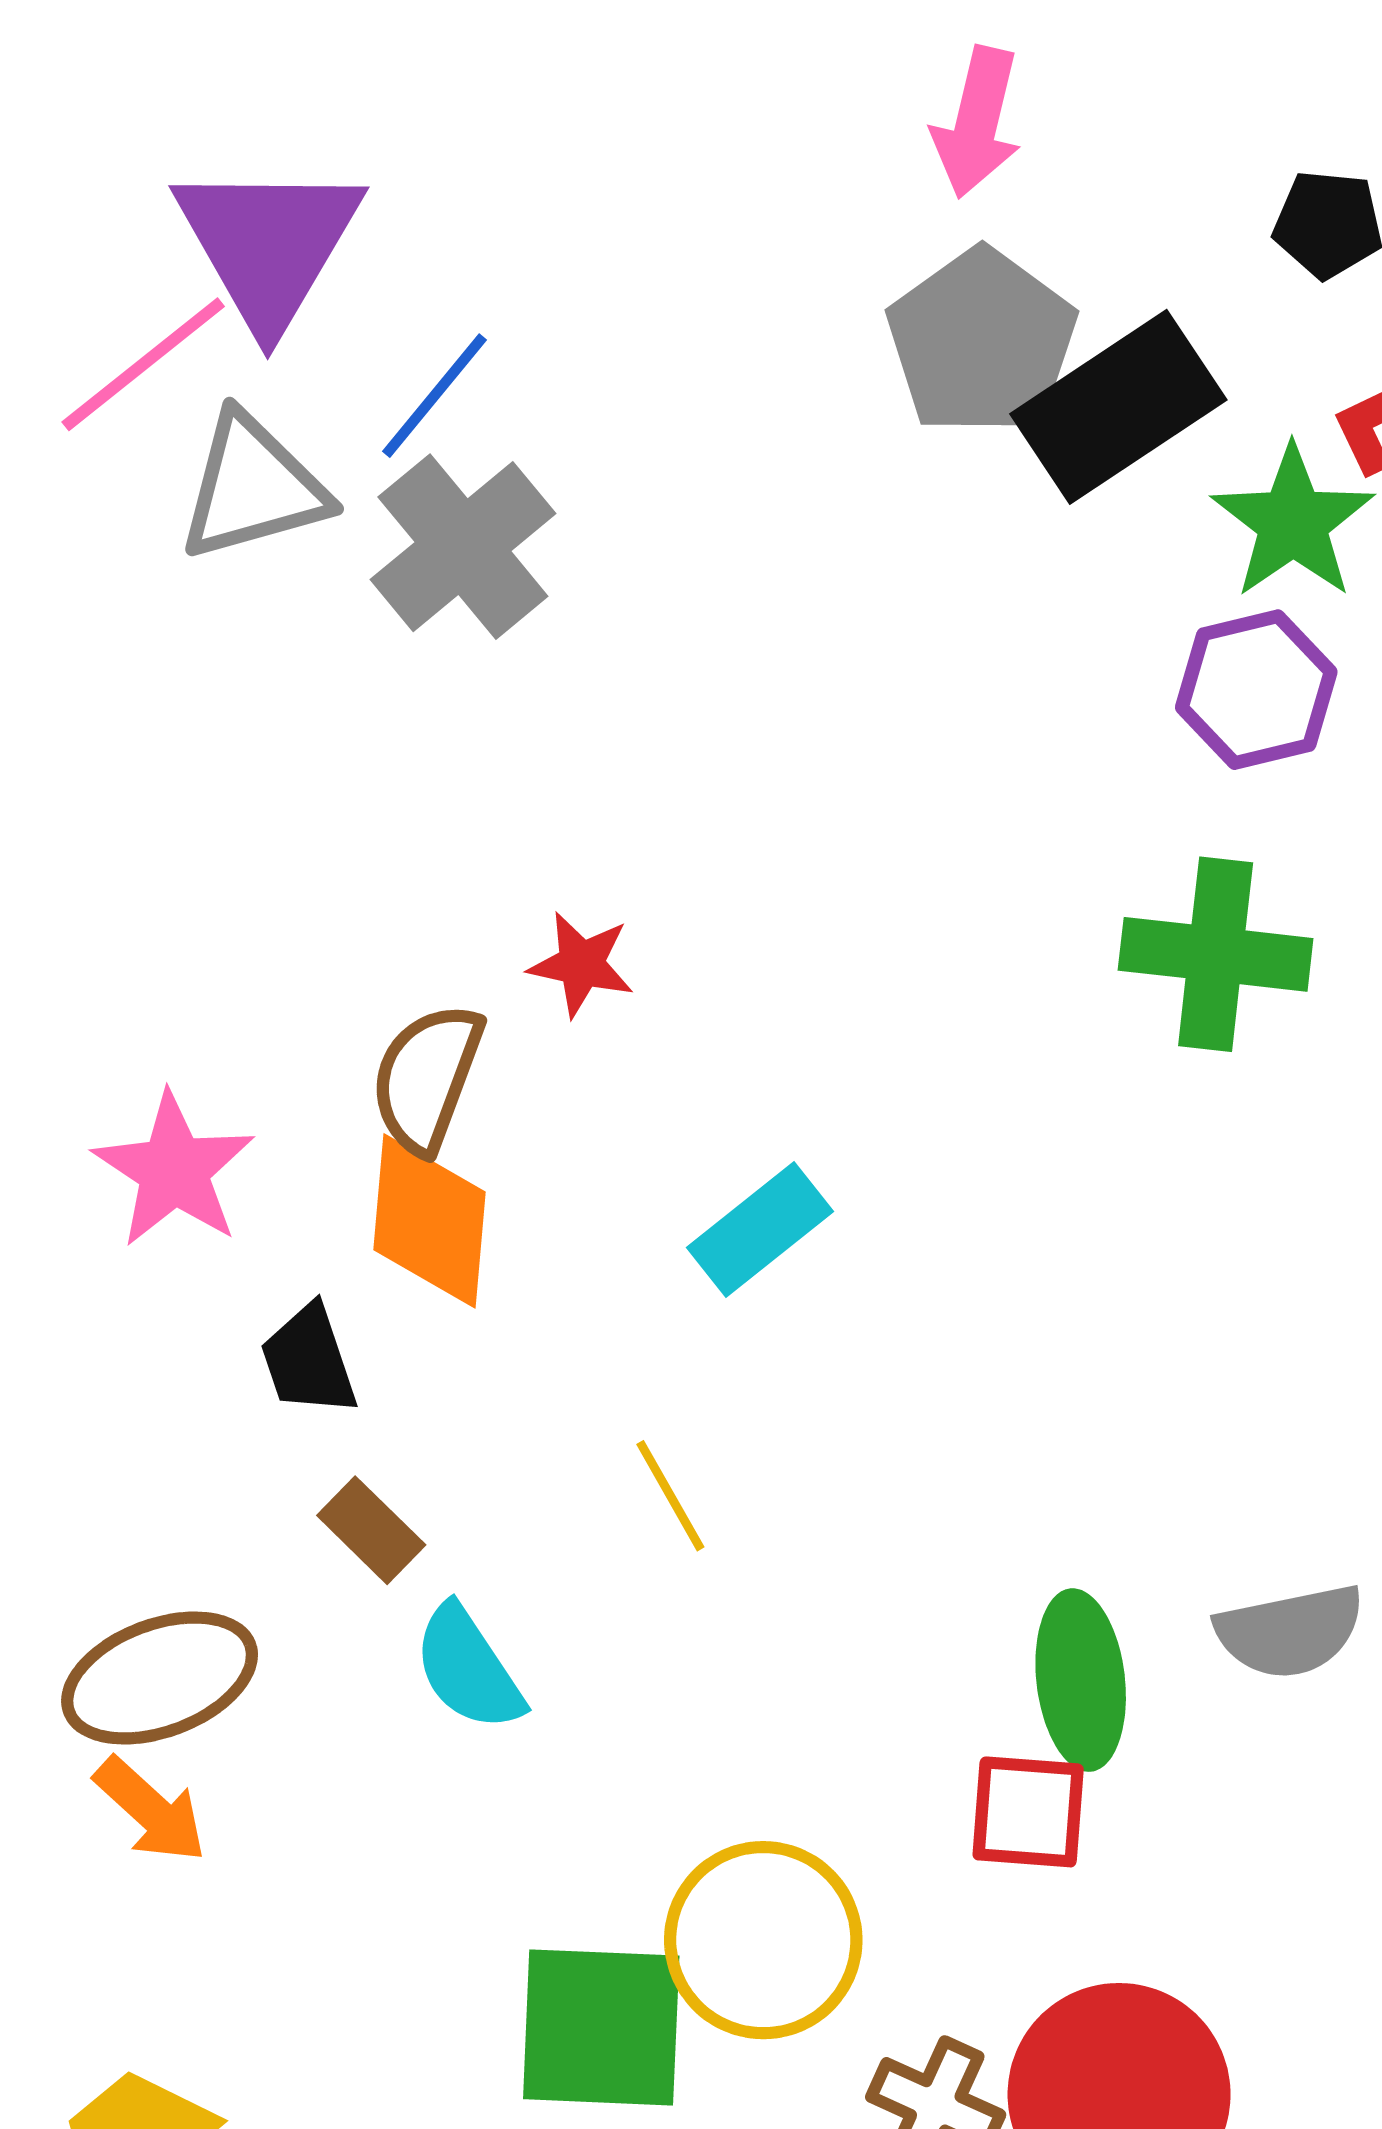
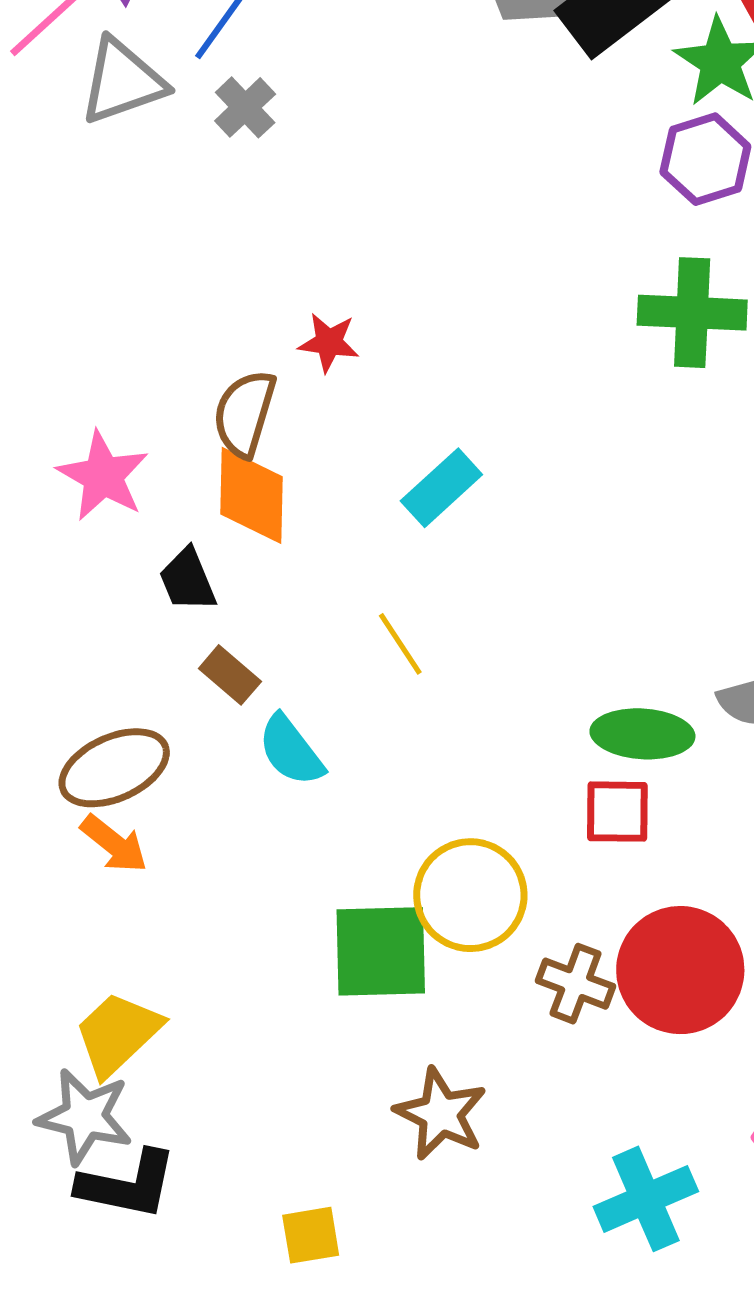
gray cross: (463, 547) -> (245, 107), size x0.6
green ellipse: (1081, 1680) -> (642, 734), turned -76

